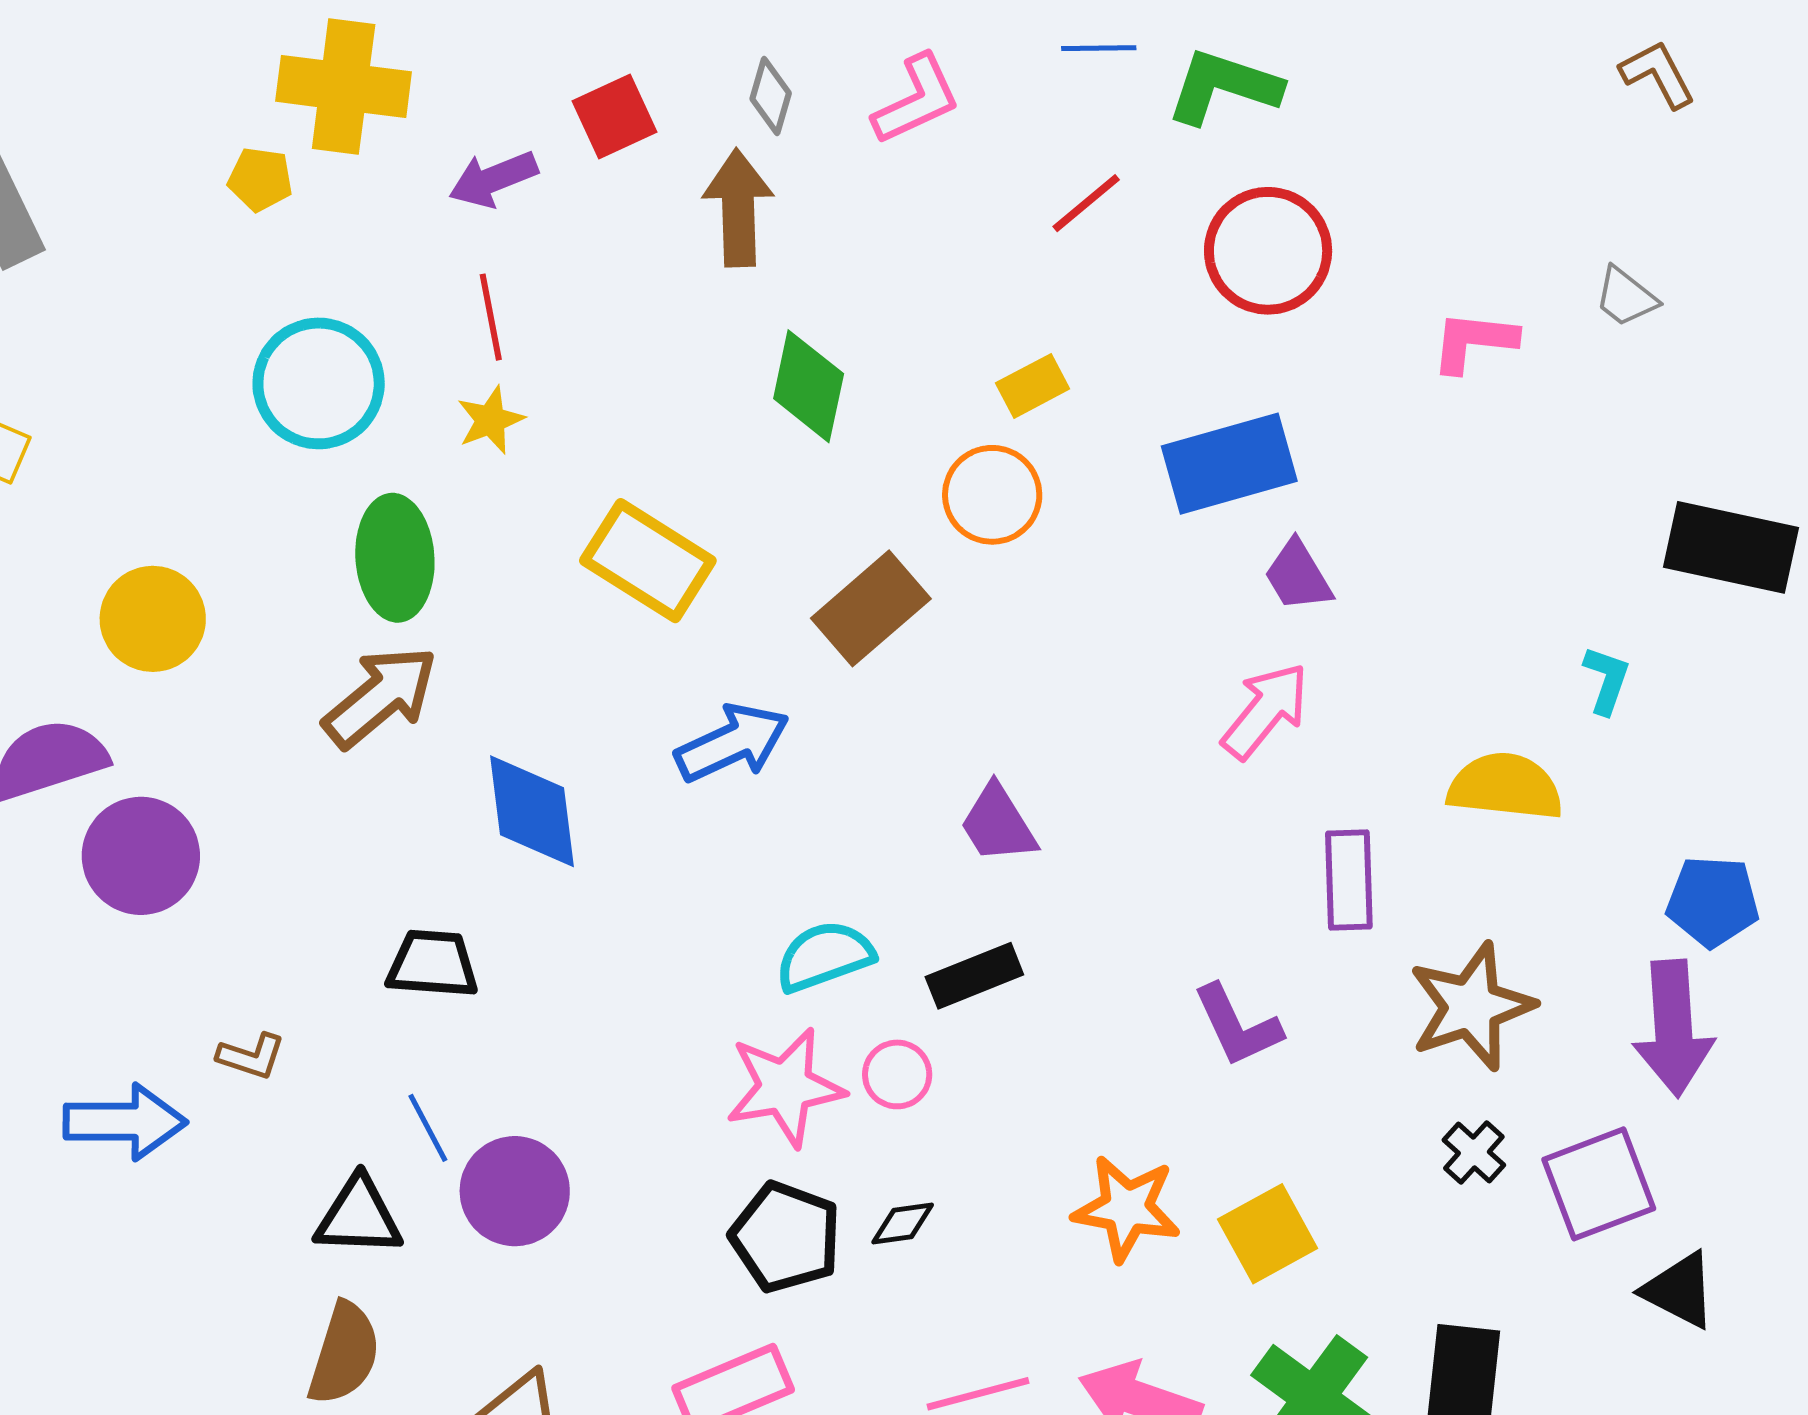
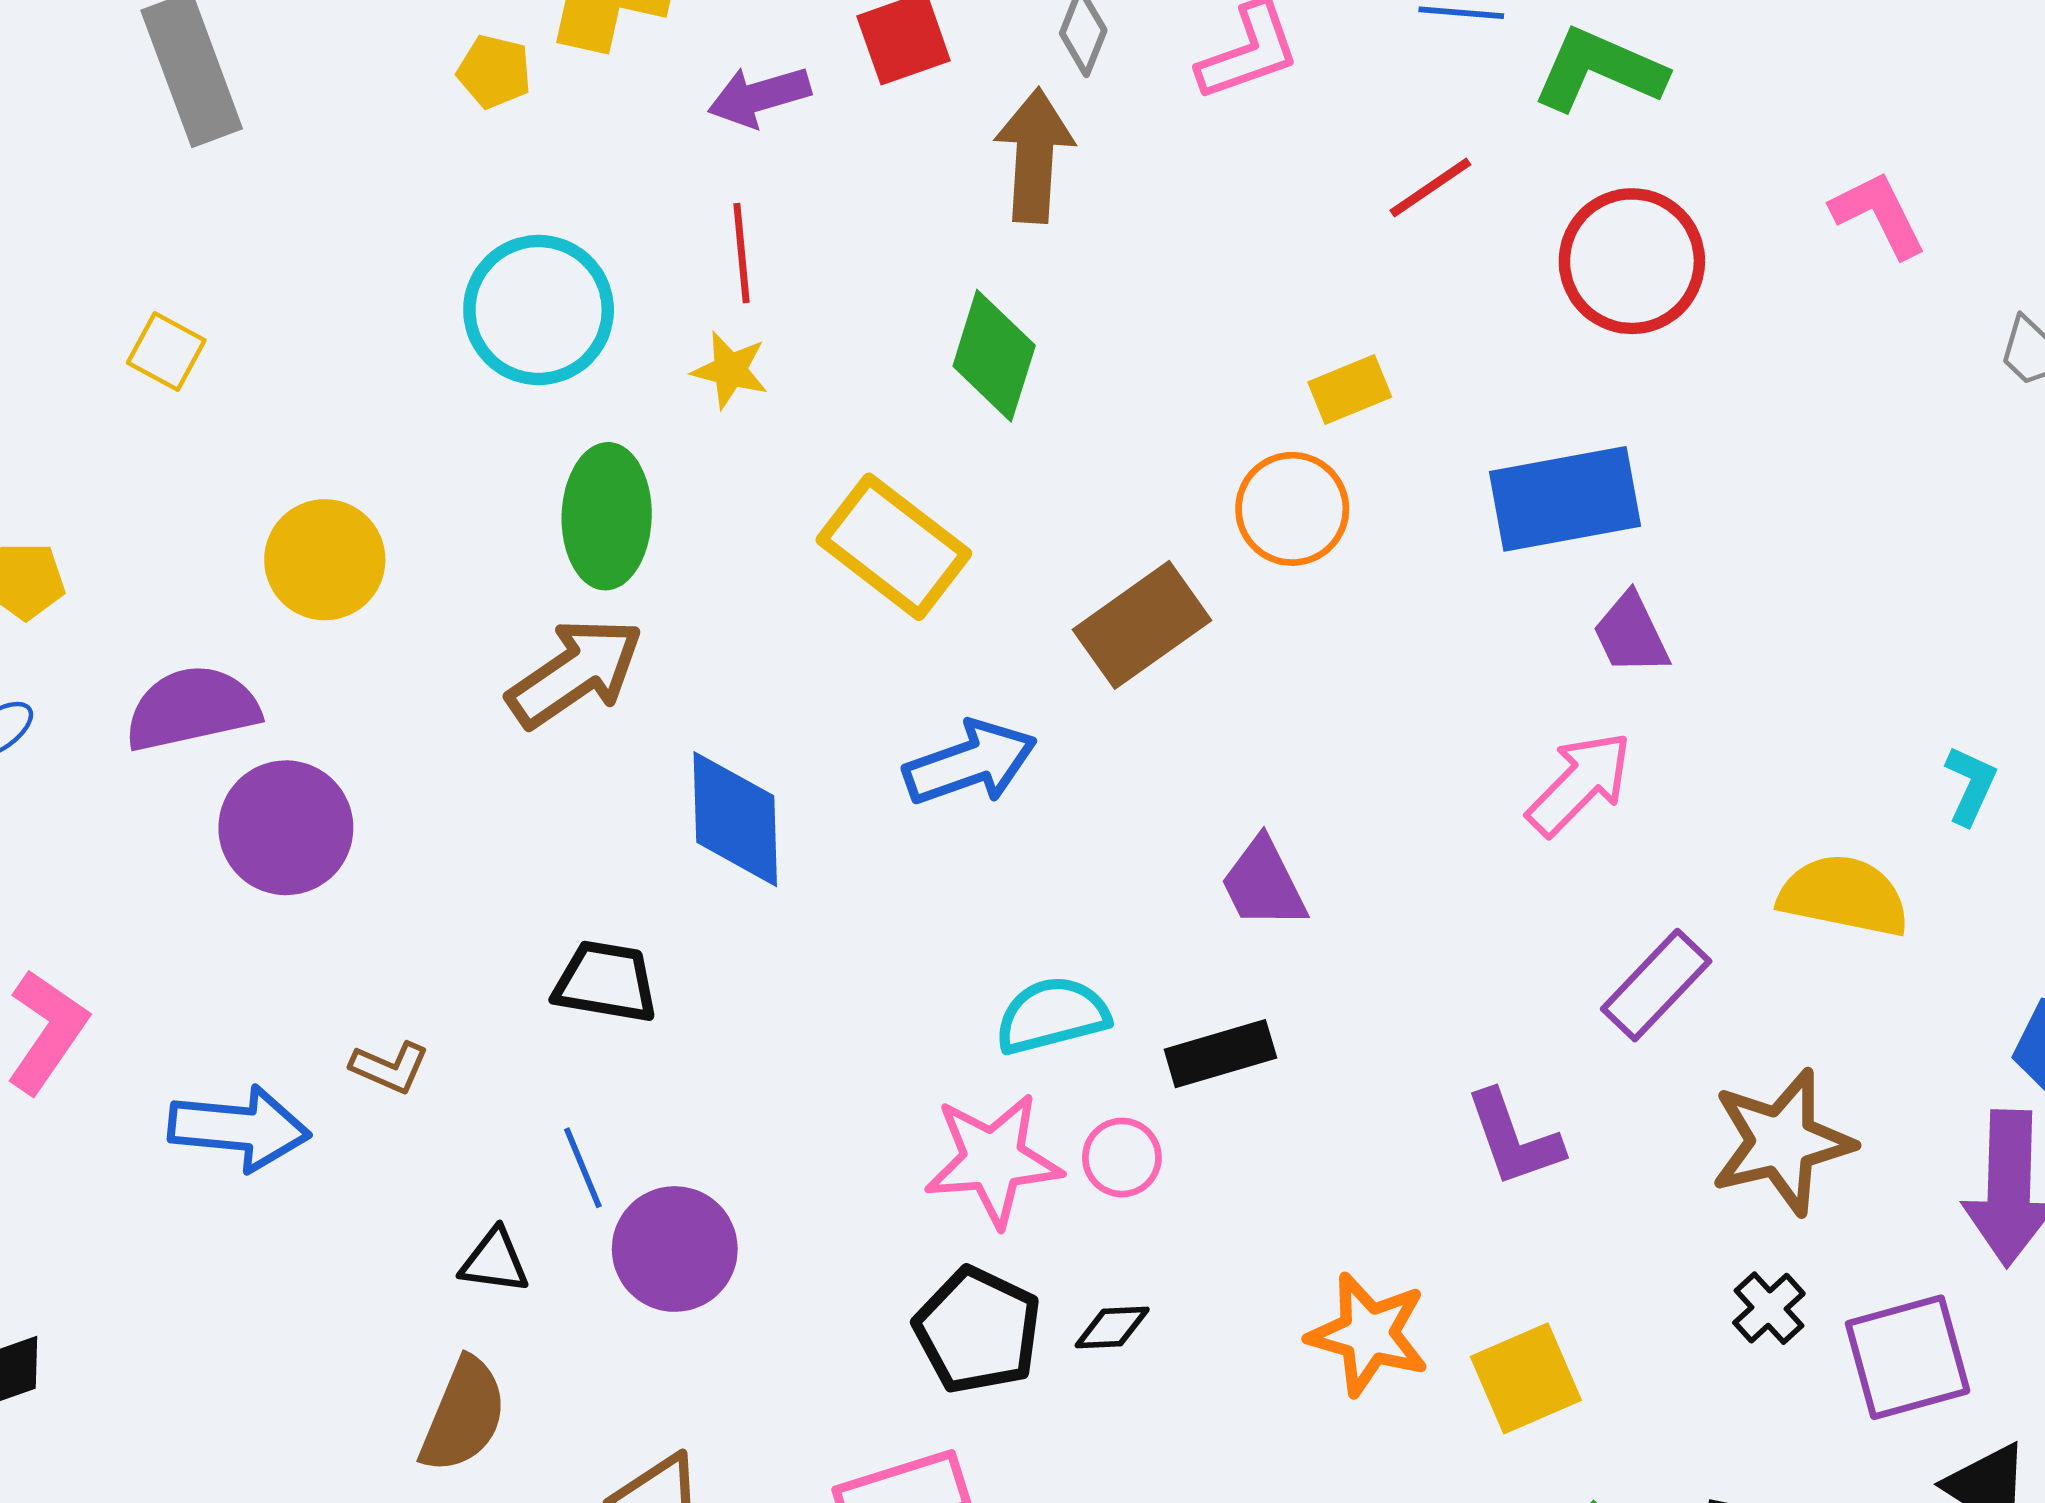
pink L-shape: (1474, 341) -> (1879, 214), moved, turned 52
green diamond: (809, 386) -> (994, 356), moved
yellow star: (490, 420) -> (730, 370), turned 30
purple rectangle: (1349, 880) -> (1656, 985), turned 40
black triangle: (359, 1217) -> (495, 1261), size x0.7

